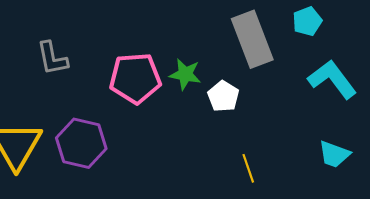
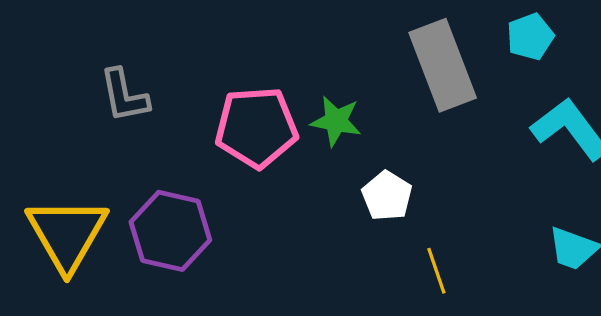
white pentagon: (223, 96) -> (387, 196), moved

